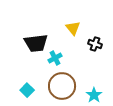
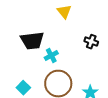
yellow triangle: (73, 28) -> (64, 12), moved

